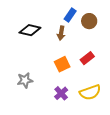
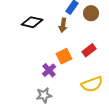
gray star: (25, 80) -> (44, 95), moved
purple cross: (61, 93) -> (49, 70), moved

